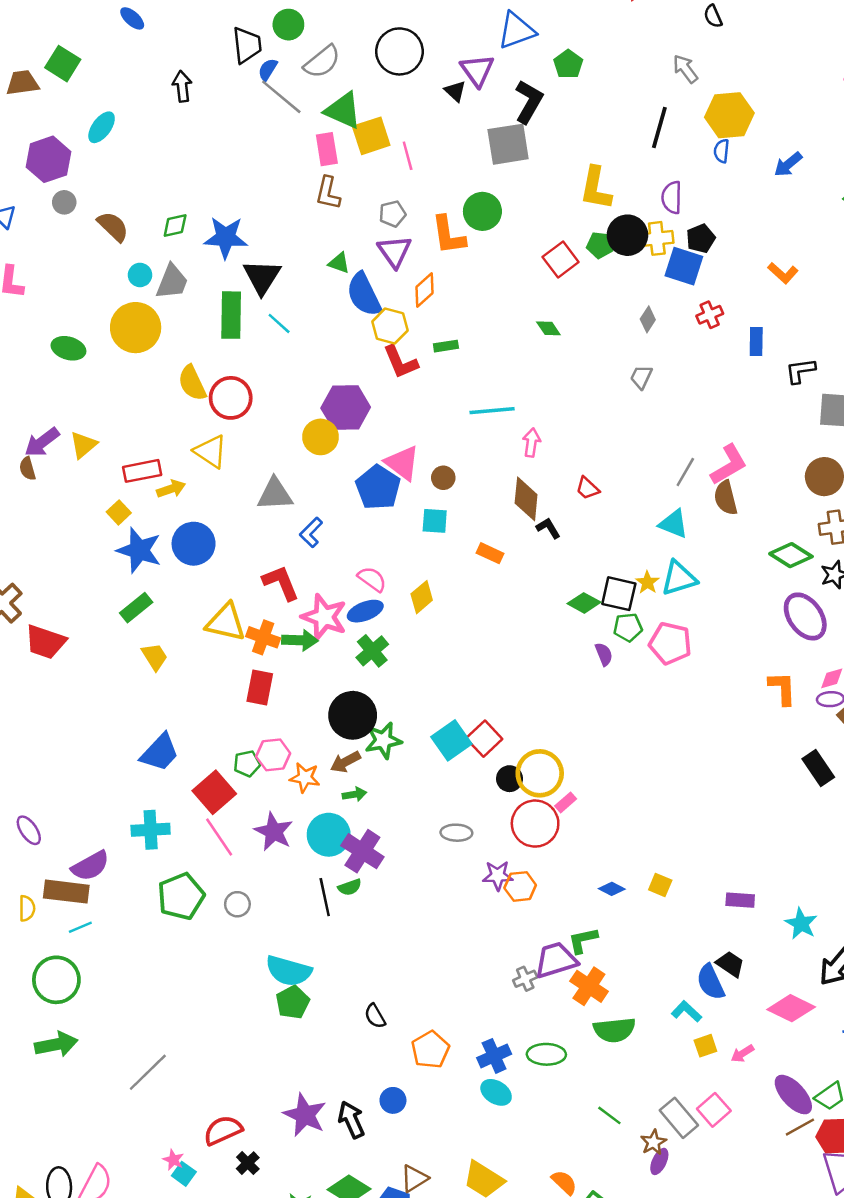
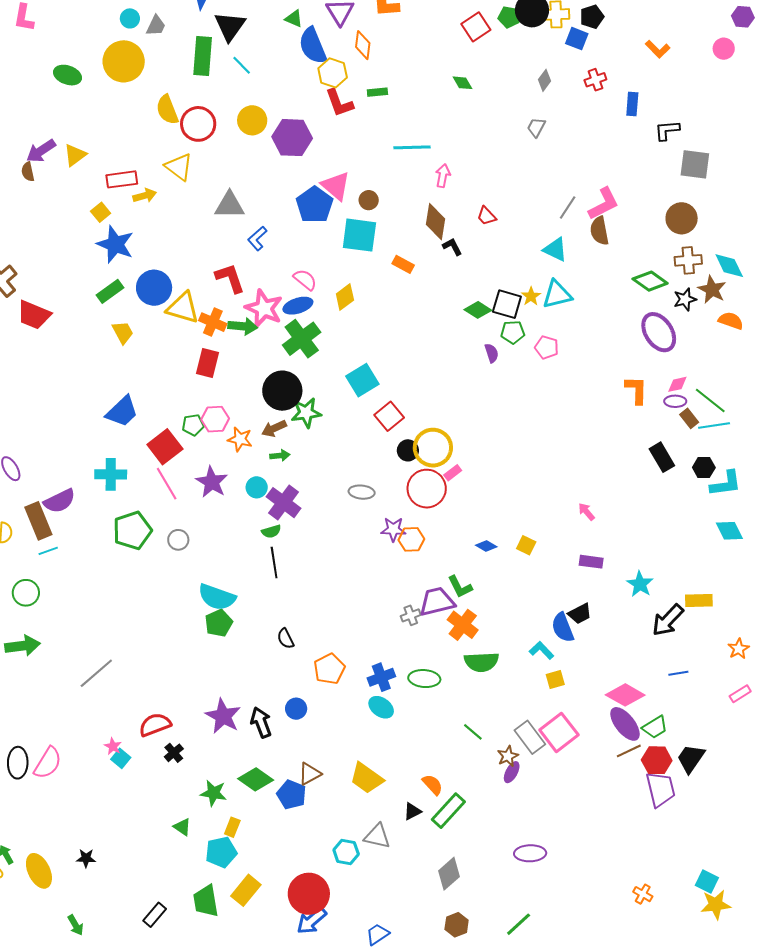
blue square: (684, 266) -> (577, 39), size x0.7
gray trapezoid: (172, 282) -> (156, 26), size x0.7
orange diamond: (425, 290) -> (363, 45), turned -44
yellow circle: (320, 437) -> (252, 120), moved
cyan square: (435, 521) -> (359, 235), size x1.6
blue circle: (194, 544) -> (154, 288), moved
pink pentagon: (670, 643) -> (547, 347), size x0.7
green cross: (372, 651) -> (302, 339), size x1.4
cyan square: (451, 740) -> (362, 380), moved
cyan circle: (329, 835) -> (257, 487), size x0.6
brown rectangle: (66, 892) -> (38, 521), turned 57
black line: (325, 897) -> (274, 562), moved
green L-shape: (583, 940) -> (460, 587), turned -108
black trapezoid: (730, 964) -> (580, 614), turned 115
green circle: (56, 980) -> (26, 593), size x0.7
pink diamond: (791, 1008) -> (625, 695), moved
pink arrow: (742, 1053) -> (586, 512), moved, turned 78
pink square: (714, 1110) -> (559, 732), size x1.4

